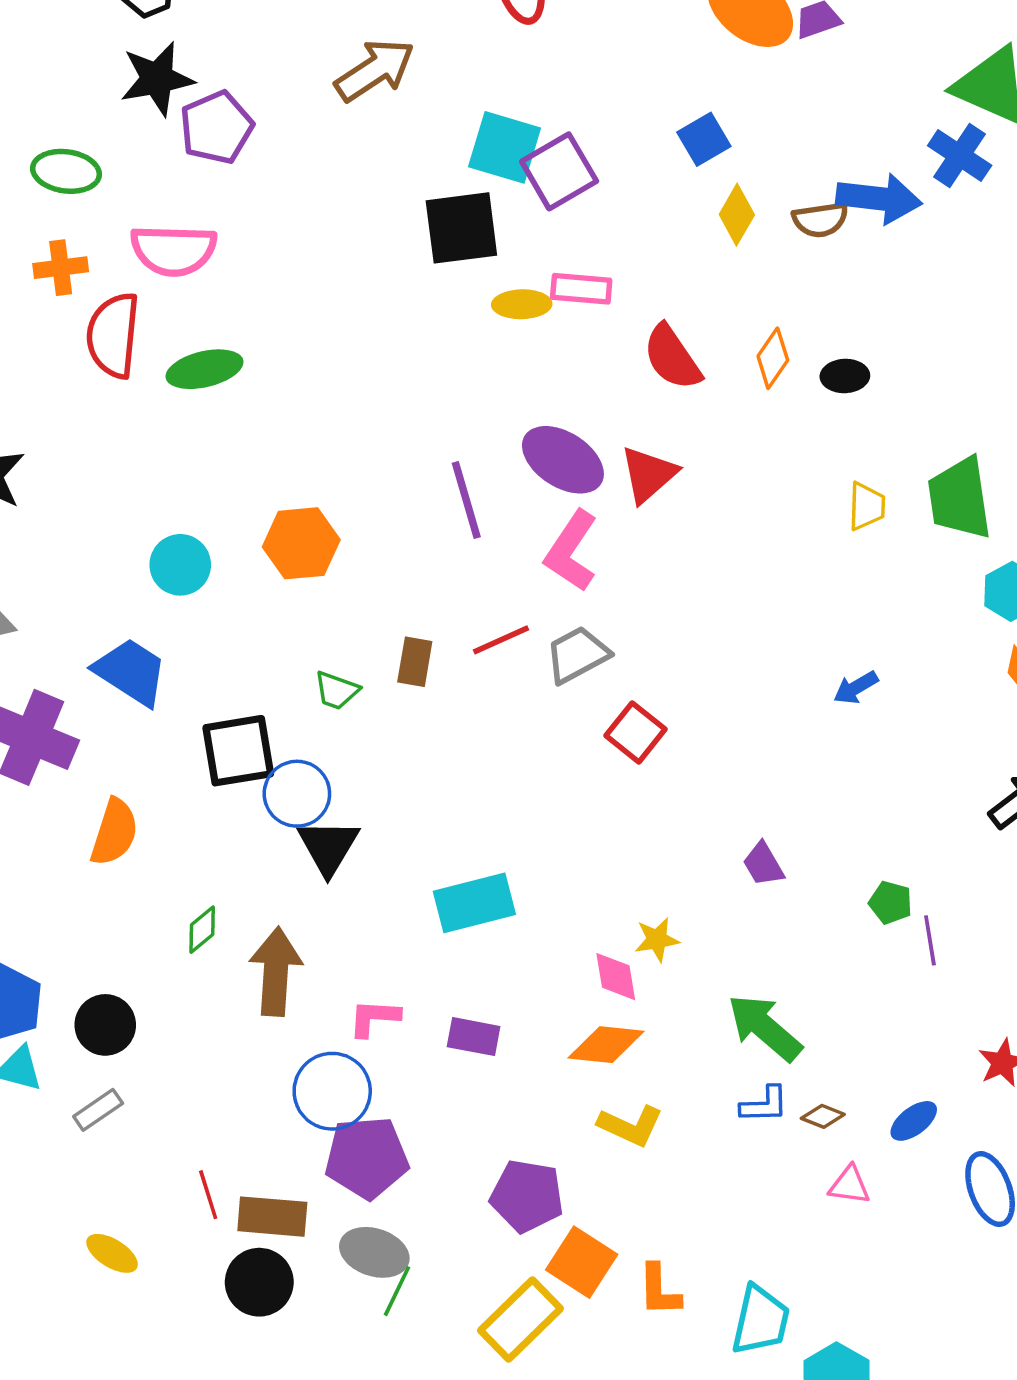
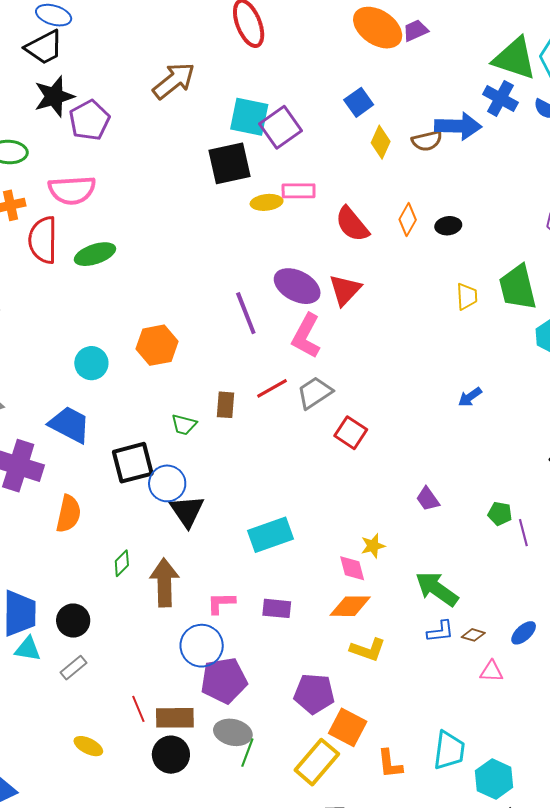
orange L-shape: (659, 1290) -> (390, 764), moved

